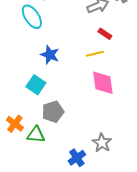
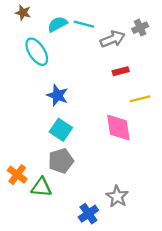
red rectangle: (105, 34) -> (121, 71), turned -48
yellow line: (95, 54) -> (140, 99), moved
cyan square: (36, 85) -> (61, 130), moved

